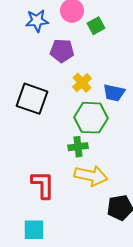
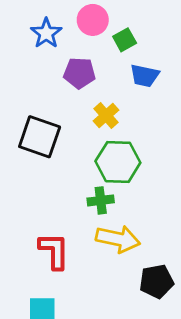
blue star: (37, 21) -> (46, 33), turned -30
blue trapezoid: (114, 93) -> (144, 76), moved

